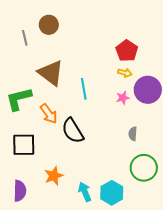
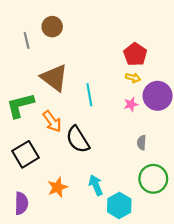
black square: (24, 145) -> (26, 154), turned -30
cyan arrow: (85, 192) -> (96, 185), moved

